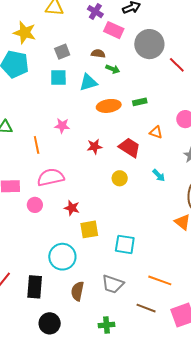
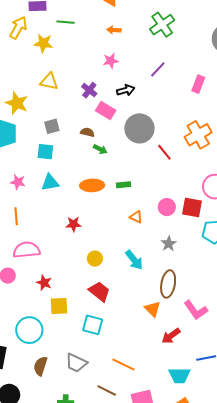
cyan triangle: (88, 82) -> (50, 183), moved
pink star: (62, 126) -> (18, 182), moved
red trapezoid: (130, 148) -> (99, 291), moved
cyan arrow: (159, 175) -> (134, 260), size x1.5

